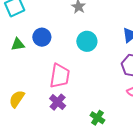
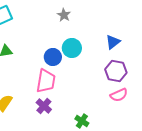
blue circle: (42, 37) -> (53, 57), moved

